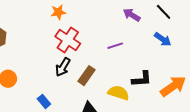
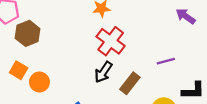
purple line: (115, 46) -> (166, 61), moved

